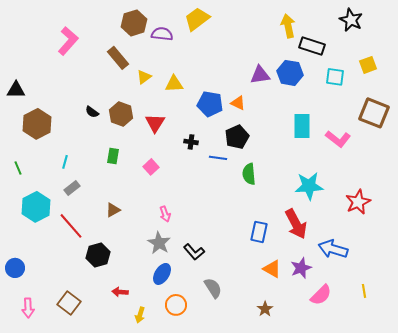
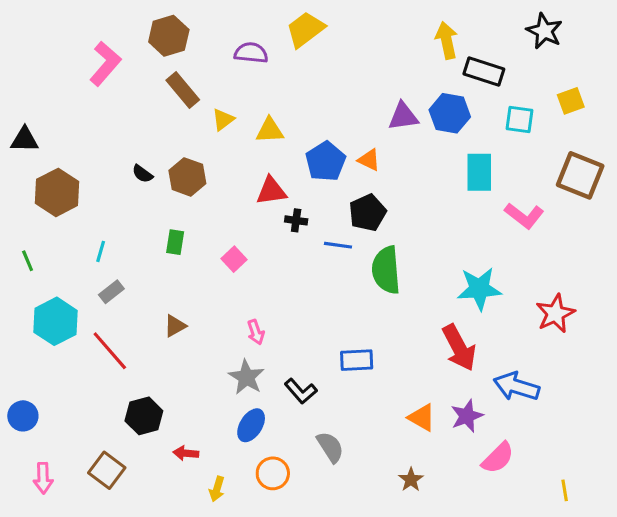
brown hexagon: (134, 23) -> (169, 36), moved
blue pentagon: (210, 104) -> (326, 161), turned 30
red triangle: (155, 123) -> (271, 191), moved, turned 50
cyan rectangle: (302, 126) -> (479, 172), moved
green semicircle: (249, 174) -> (386, 270), size x1.4
blue rectangle: (259, 232) -> (357, 360), moved, turned 75
black hexagon: (98, 255) -> (144, 416), moved
yellow line: (364, 291) -> (565, 490), moved

